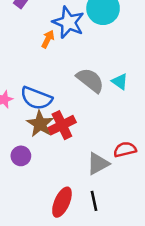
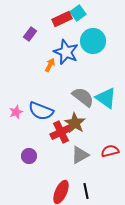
cyan triangle: (120, 81) -> (106, 98), size x1.6
brown star: (40, 124) -> (75, 123), moved
gray triangle: (98, 164) -> (80, 155), moved

